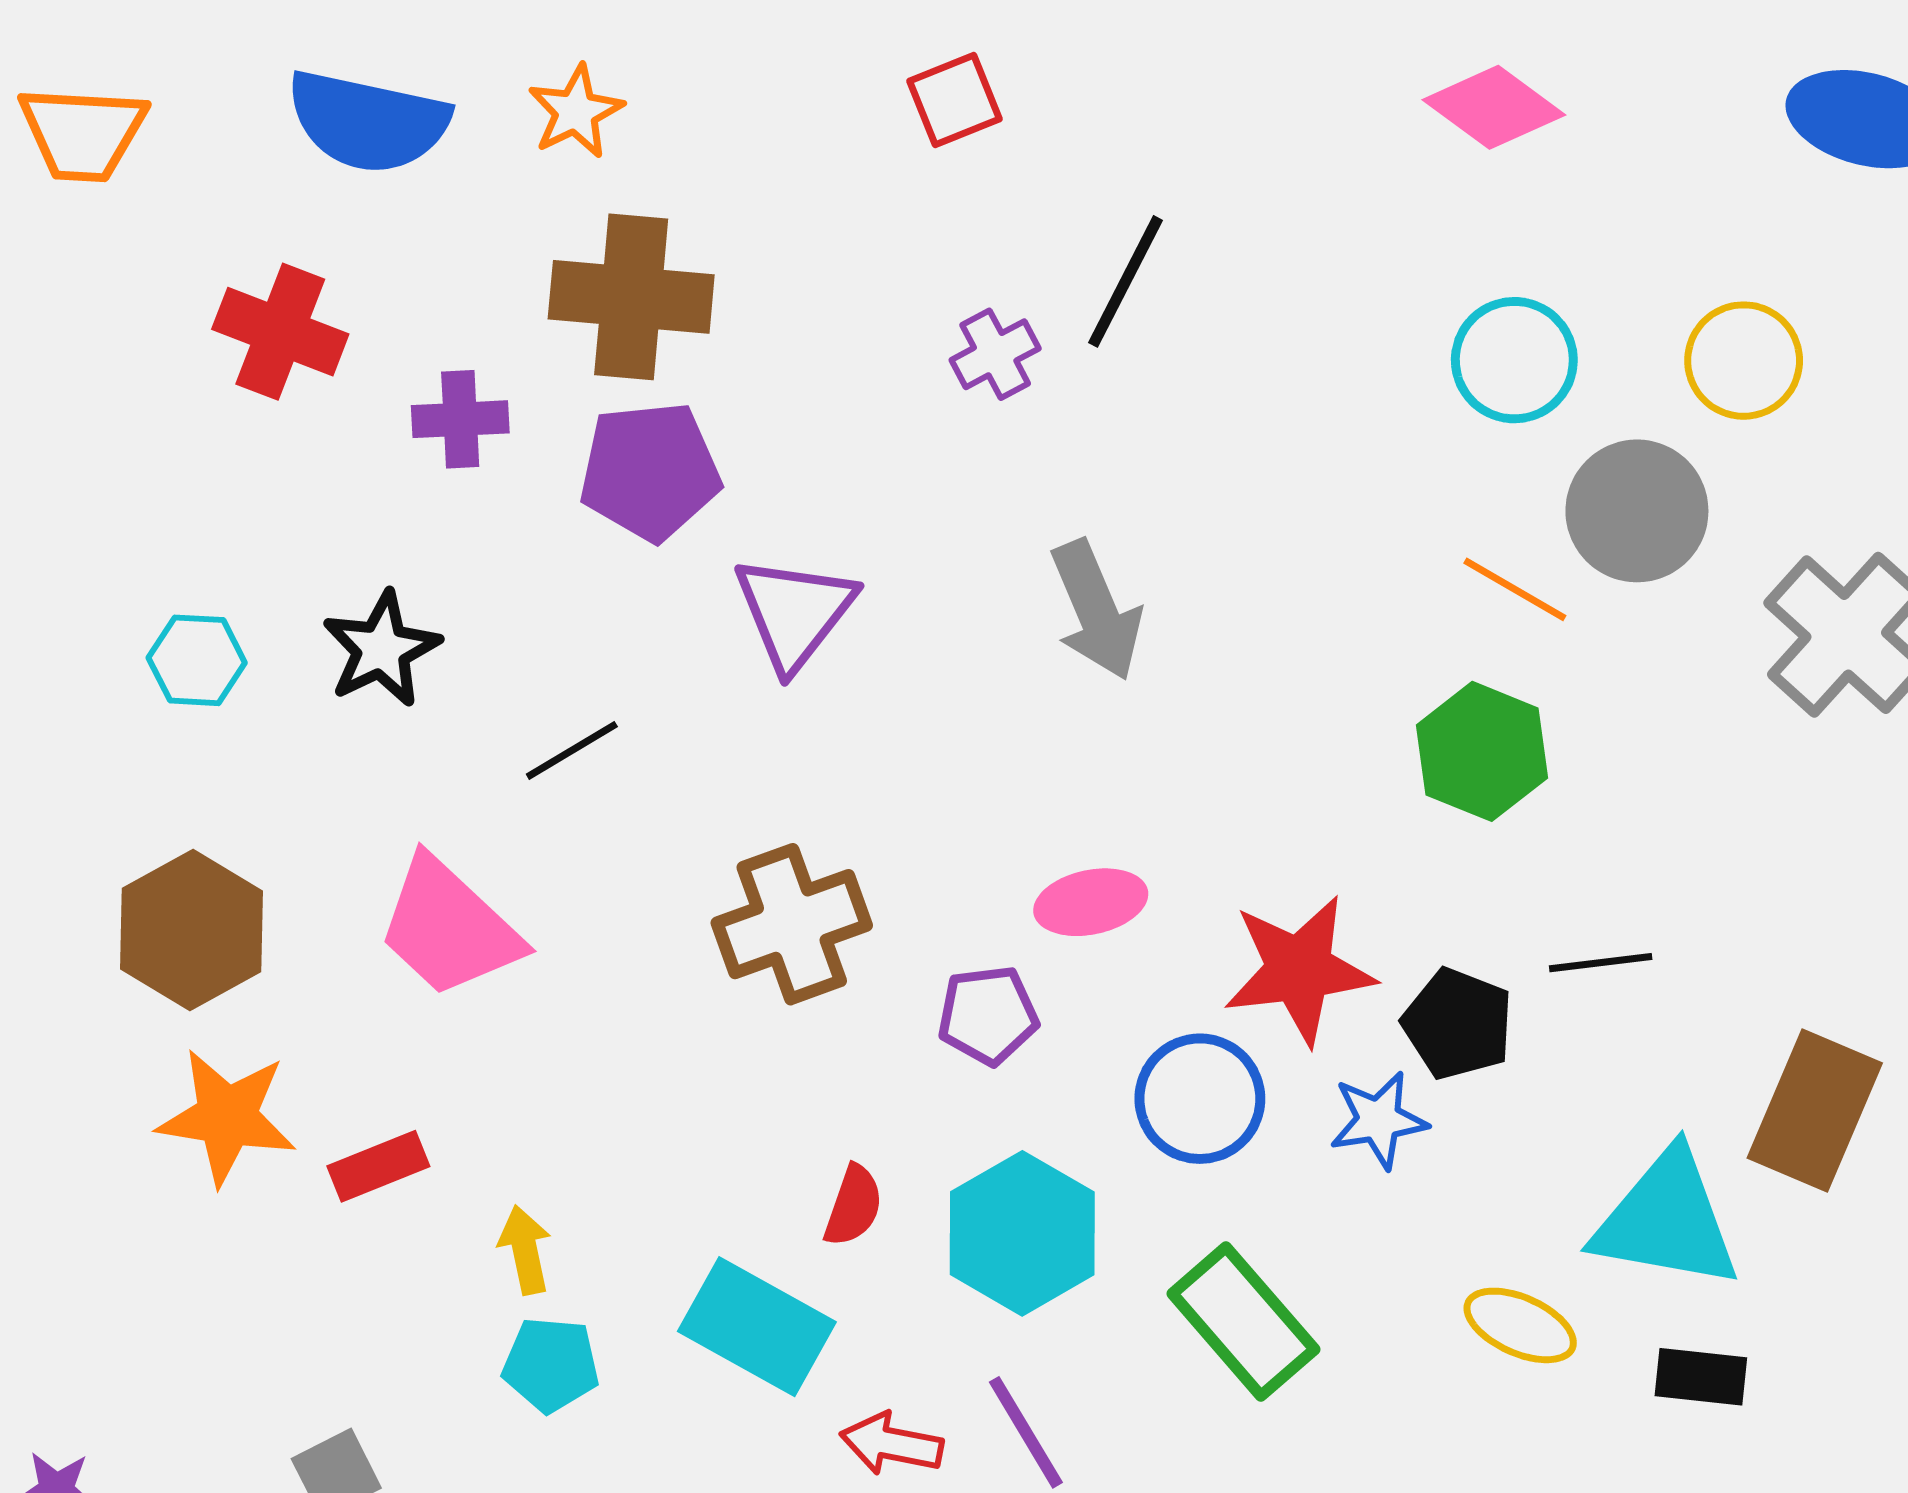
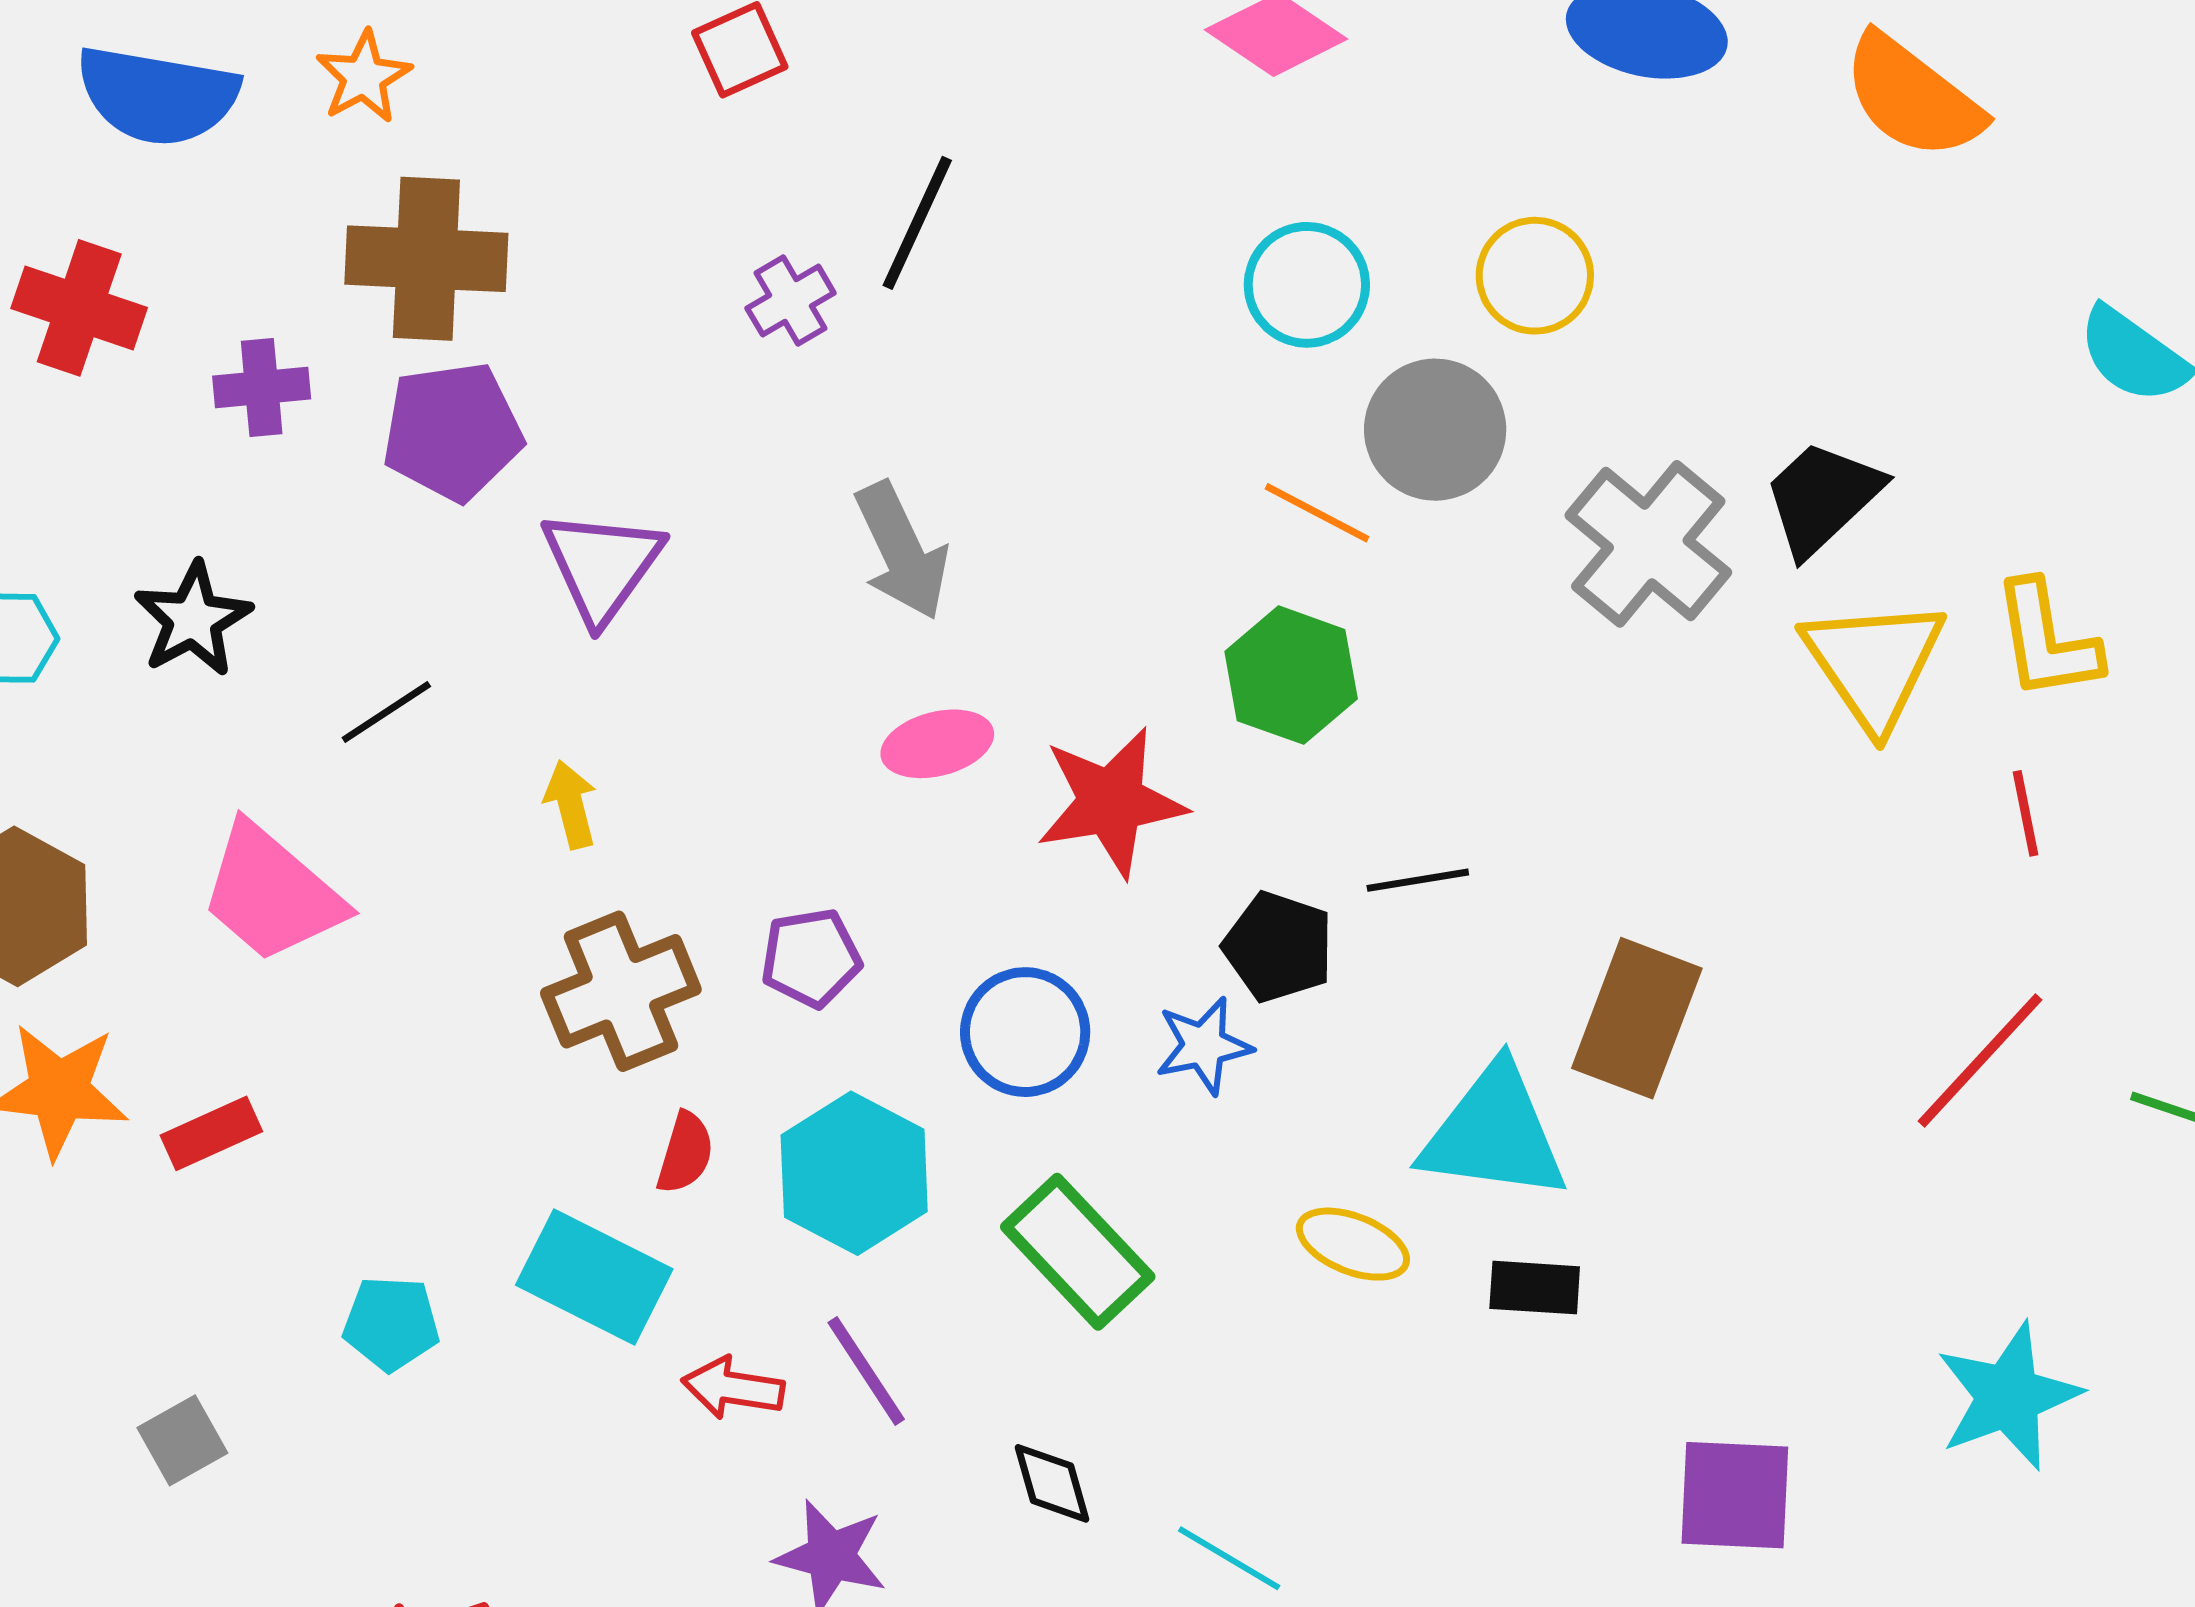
pink ellipse: (1091, 902) -> (937, 744), moved
brown cross: (792, 924) -> (621, 991), moved
red star: (1299, 970) -> (1111, 802), moved
yellow arrow: (525, 1250) -> (571, 804), moved

